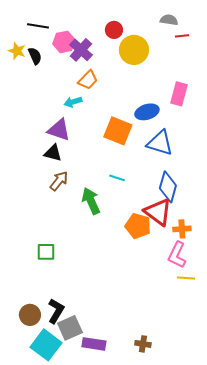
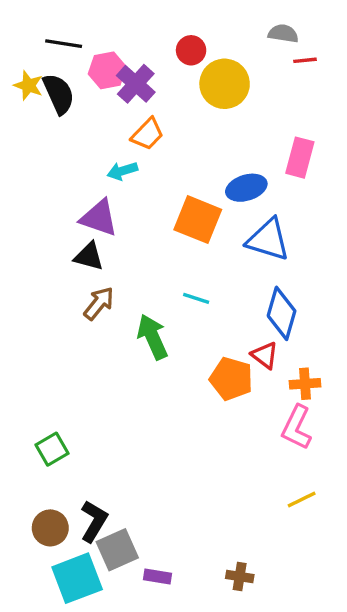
black semicircle: (35, 56) -> (59, 94), size x1.4
red triangle: (158, 212) -> (265, 355), size x0.6
green square: (46, 252) -> (52, 449), moved, turned -30
yellow line: (186, 278) -> (302, 499), moved, turned -30
purple rectangle: (94, 344) -> (158, 577), size x0.7
cyan square: (46, 345) -> (77, 578), turned 32

